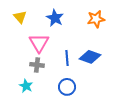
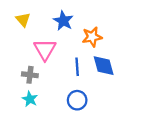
orange star: (96, 19) -> (92, 37), moved
blue diamond: (90, 57) -> (104, 66), turned 55
gray cross: (37, 65) -> (30, 75), moved

